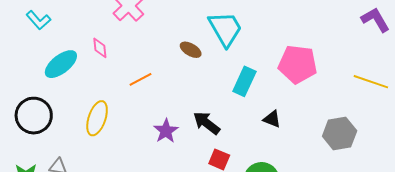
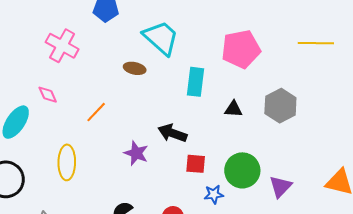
gray hexagon: (340, 134) -> (280, 106), moved

